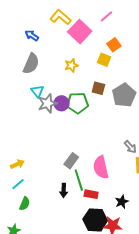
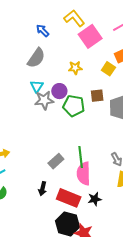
brown square: (98, 88) -> (97, 96), turned -32
purple circle: (62, 103) -> (59, 91), moved
green line: (79, 180) -> (81, 157), moved
red rectangle: (91, 194) -> (69, 198), size x1.6
black star: (122, 202) -> (95, 199), moved

